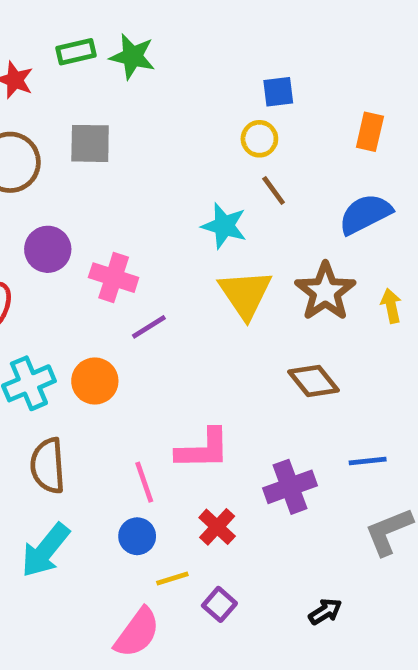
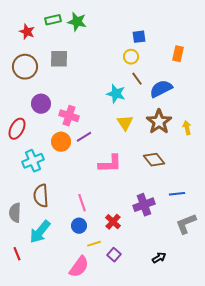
blue semicircle: (365, 214) -> (161, 89), moved
yellow triangle: (245, 294) -> (125, 123), size x0.7
orange circle: (95, 381) -> (61, 142), moved
pink L-shape: (203, 449) -> (110, 164), moved

